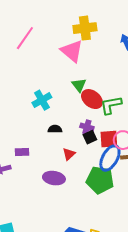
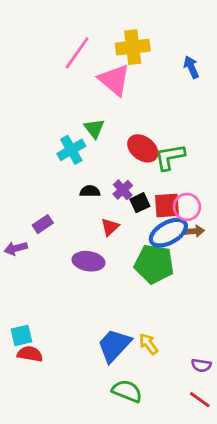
pink line: (25, 38) -> (77, 53), moved
green triangle: (79, 85) -> (94, 128), moved
purple cross: (87, 127) -> (123, 190), moved, turned 32
purple rectangle: (22, 152) -> (43, 224), turned -32
blue ellipse: (110, 158) -> (168, 233), turned 32

